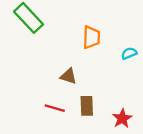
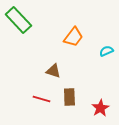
orange trapezoid: (91, 37) -> (73, 37), turned 35

